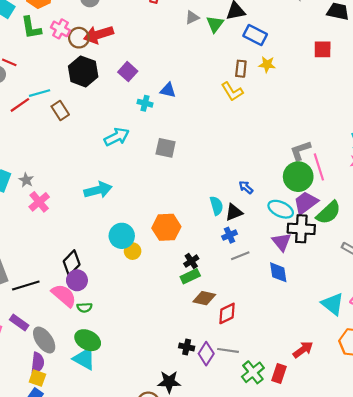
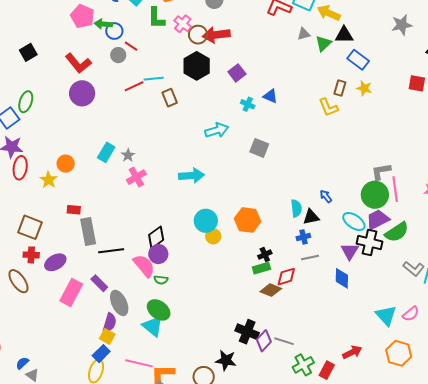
red diamond: (227, 313) -> (286, 277), moved
black cross: (187, 347) -> (247, 332), size x1.6

